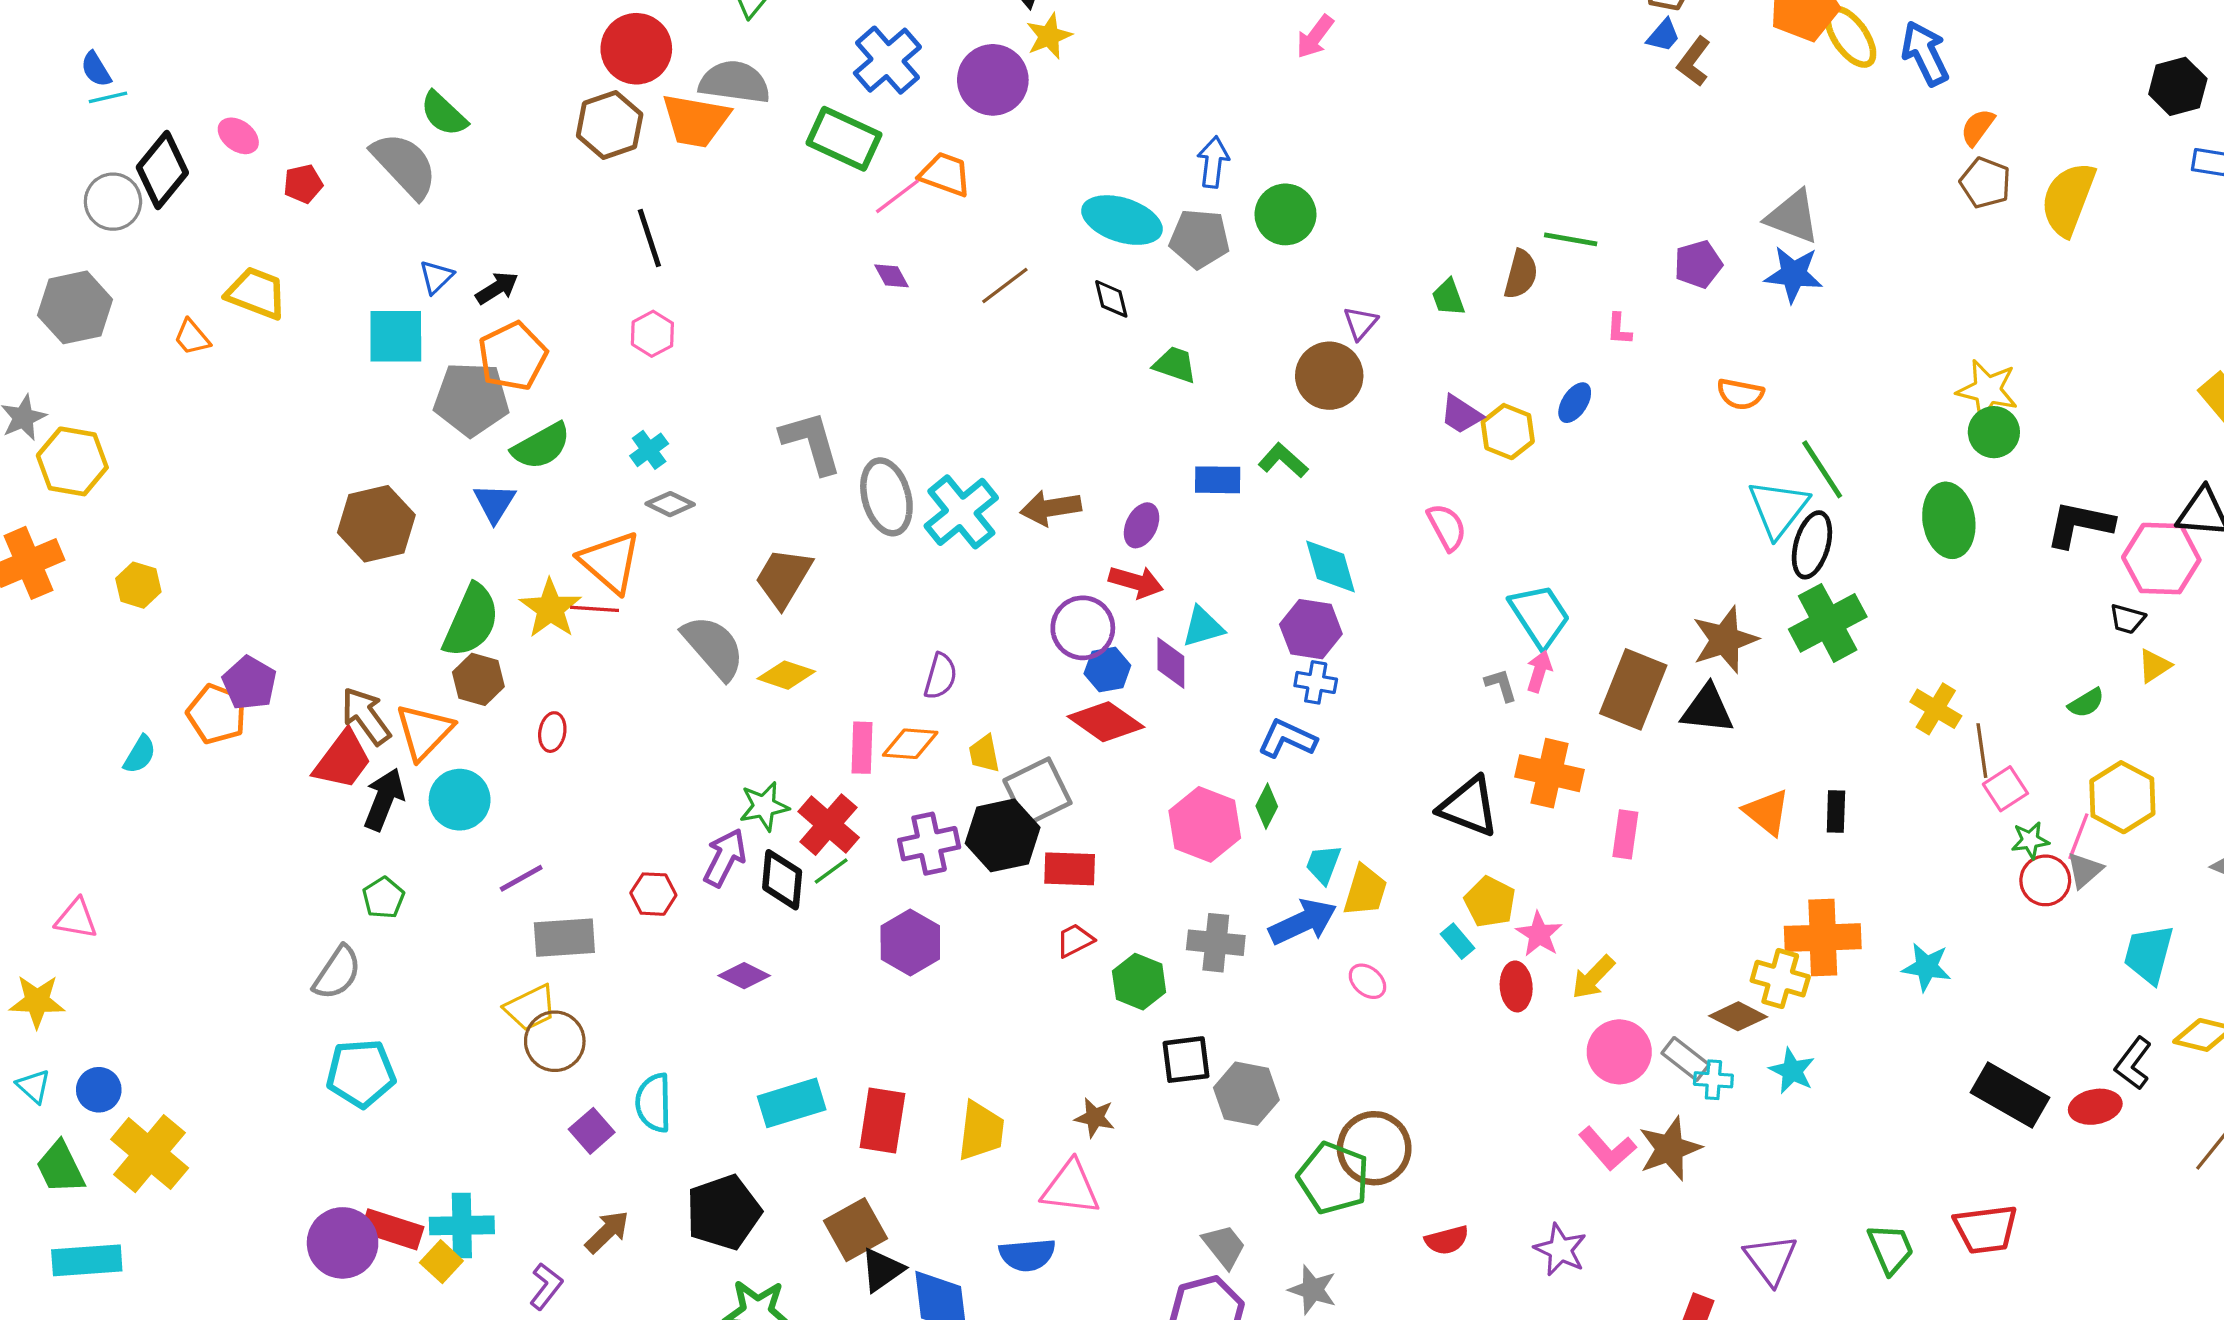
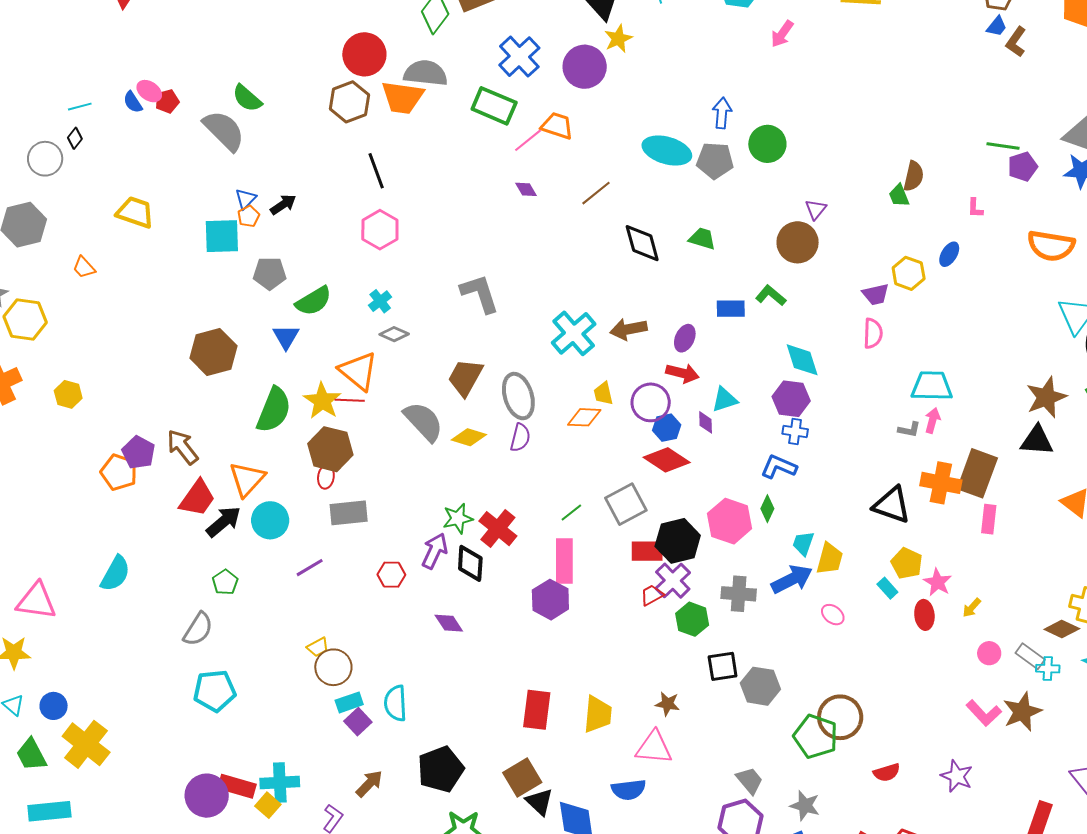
blue semicircle: (96, 69) -> (133, 102), moved
cyan line: (108, 97) -> (80, 107), moved
pink ellipse: (238, 136) -> (149, 91), moved
black diamond: (162, 170) -> (75, 138), size x0.5
red pentagon: (303, 184) -> (167, 101), moved
green line: (1571, 239) -> (1003, 146), moved
green trapezoid: (1448, 297) -> (899, 196), moved
black diamond: (1111, 299) -> (642, 243), moved, size x1.6
pink hexagon: (652, 334) -> (380, 230), size x1.4
orange trapezoid: (192, 337) -> (84, 267), moved
orange pentagon: (513, 356) -> (249, 216), moved, size x0.5
orange semicircle: (1740, 394) -> (1051, 246), size x1.6
gray pentagon: (471, 399) -> (270, 273), size x0.7
purple trapezoid: (1461, 414) -> (876, 294), moved, turned -44
gray ellipse: (886, 497) -> (518, 396), moved
pink semicircle: (1447, 527) -> (873, 333), turned 32
cyan trapezoid: (1540, 616) -> (932, 386), turned -54
purple diamond: (1171, 663) -> (706, 422), size x0.7
purple semicircle: (940, 676) -> (520, 438), moved
brown hexagon: (478, 679) -> (330, 449), moved, size x1.4
gray L-shape: (1501, 685) -> (909, 430), turned 120
brown rectangle: (1633, 689) -> (977, 473), moved
brown arrow: (366, 716) -> (183, 447), moved
orange diamond: (910, 744) -> (584, 417), moved
pink rectangle: (862, 748) -> (564, 561), moved, size x1.4
cyan semicircle: (140, 754) -> (115, 574), moved, size x1.5
yellow trapezoid: (984, 754) -> (603, 394), moved
black arrow: (384, 799) -> (224, 522), turned 30
black hexagon: (1003, 835) -> (678, 541), moved
purple cross: (929, 844) -> (673, 581), moved, turned -30
green line: (831, 871) -> (571, 512), moved
pink triangle: (76, 919) -> (36, 601), size x1.5
gray rectangle: (564, 938) -> (349, 513), moved
purple diamond: (744, 976) -> (449, 623), turned 32
yellow arrow: (1593, 977) -> (972, 608), size x0.7
yellow trapezoid: (530, 1008) -> (318, 647), size x0.7
pink circle: (1619, 1052) -> (989, 653), size x0.6
cyan rectangle: (792, 1103) -> (349, 702), moved, size x0.7
black triangle: (882, 1270) -> (539, 802), turned -40

